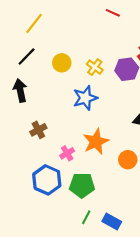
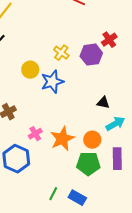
yellow circle: (62, 63) -> (30, 70), moved
orange star: (96, 142) -> (62, 139), moved
green pentagon: (82, 185) -> (88, 164), moved

